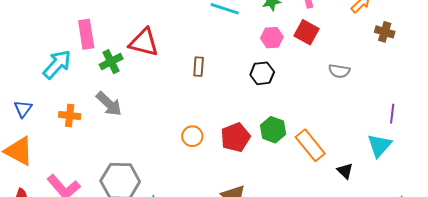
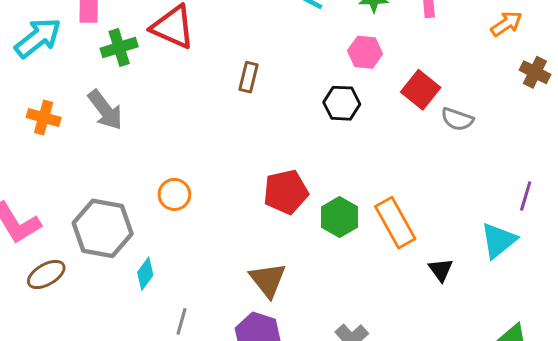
red square: (307, 32) -> (421, 90), moved
green hexagon: (273, 130) -> (339, 217), moved
orange circle: (192, 136) -> (174, 194), moved

